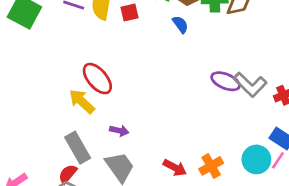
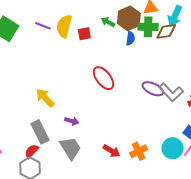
blue semicircle: (180, 24) -> (130, 38), moved, turned 40
red ellipse: (97, 79) -> (104, 78), moved

